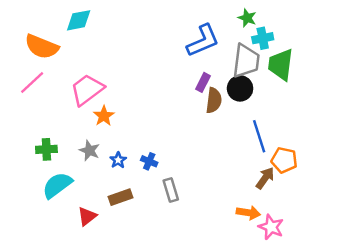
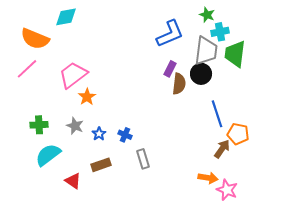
red triangle: (87, 216) -> (73, 181), turned -48

